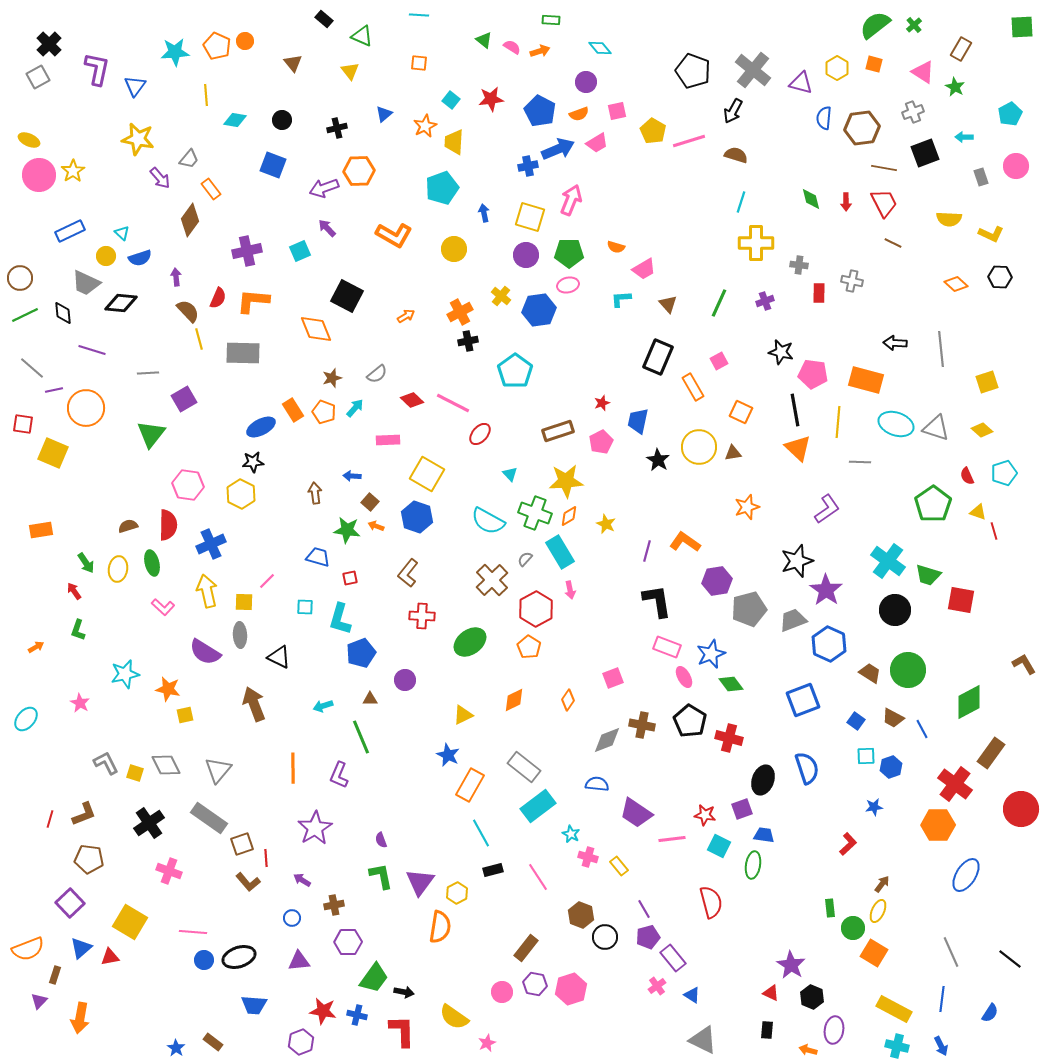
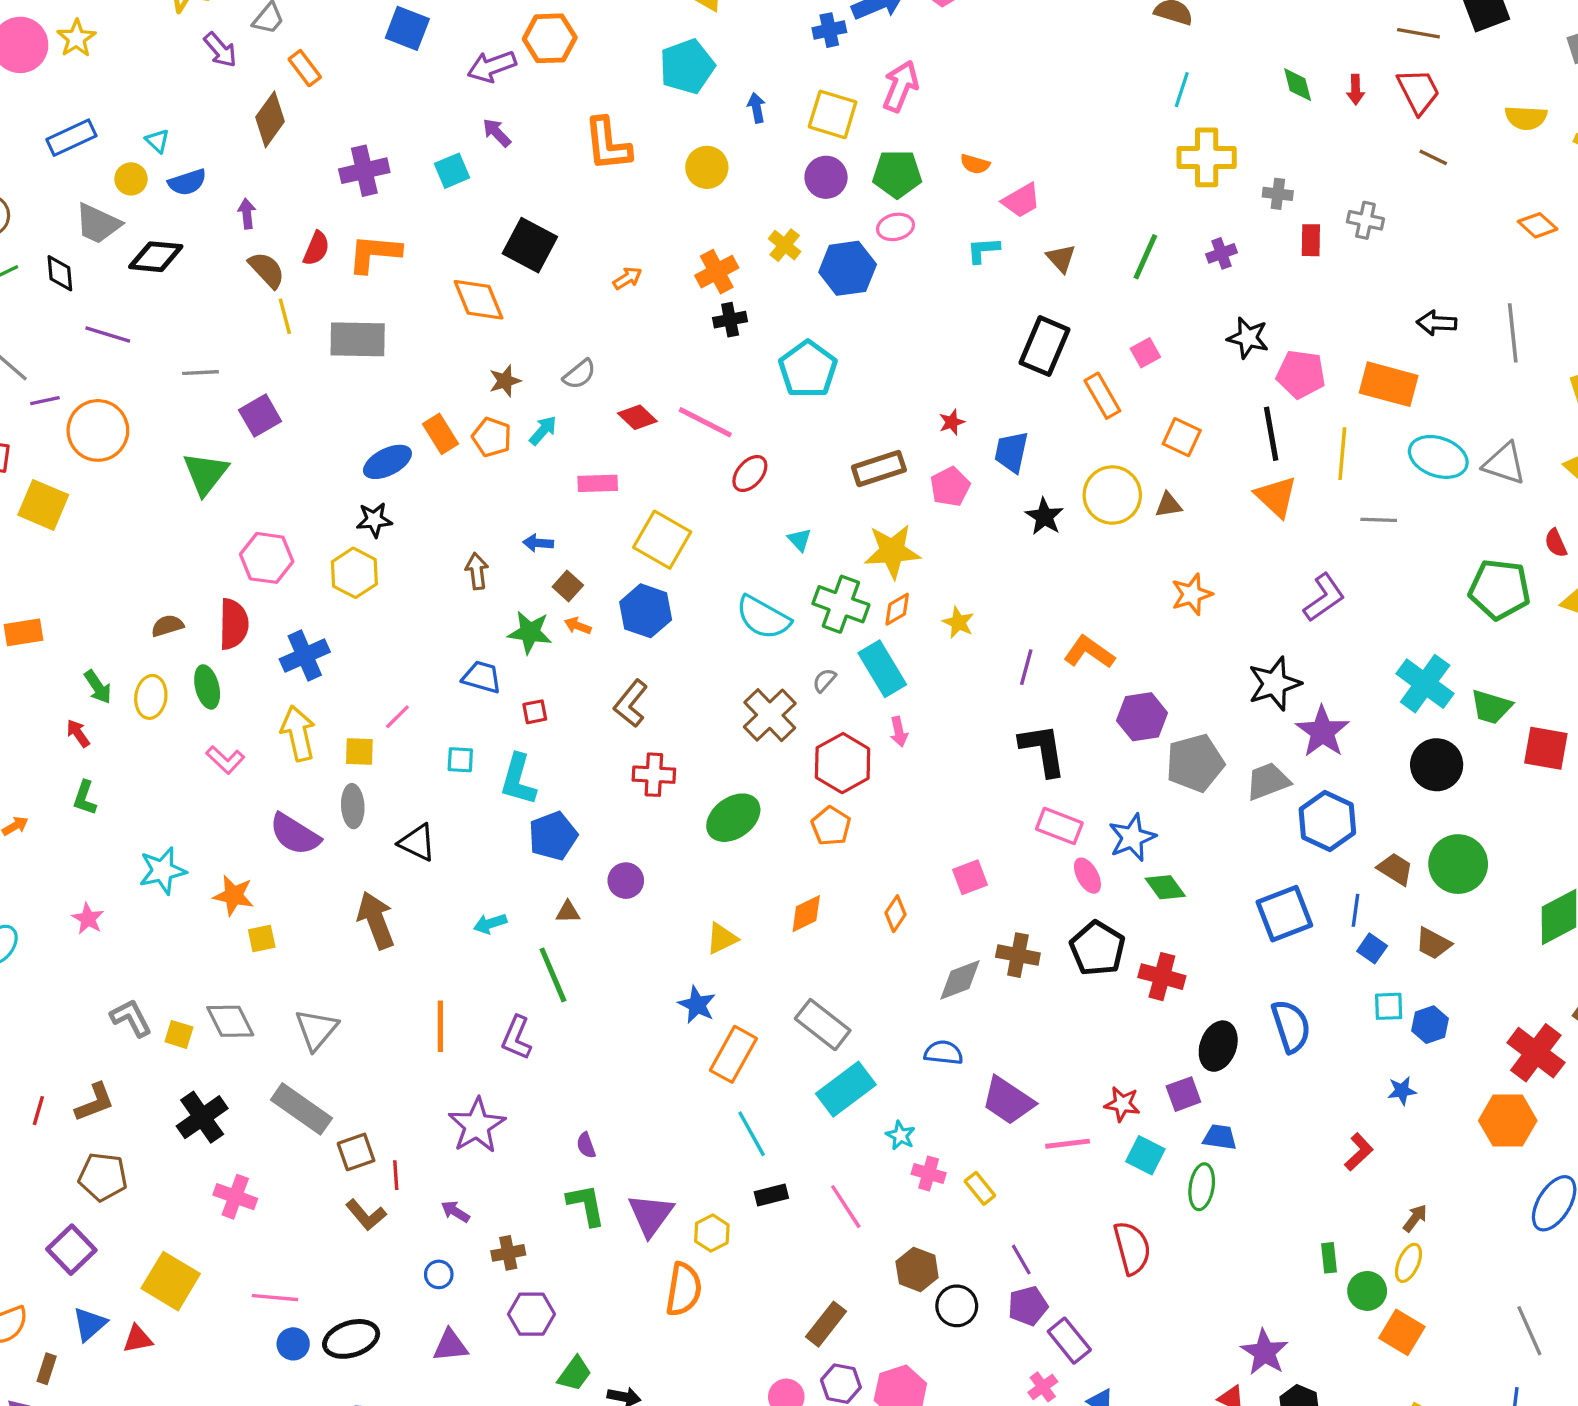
orange L-shape: (394, 235) -> (608, 144), turned 54
green pentagon: (933, 504) -> (1500, 589), turned -30
blue line: (922, 729) -> (1356, 910), moved, turned 36
green trapezoid: (374, 978) -> (574, 1374), size x0.7

